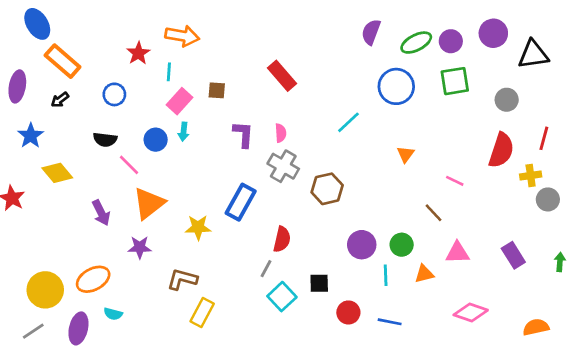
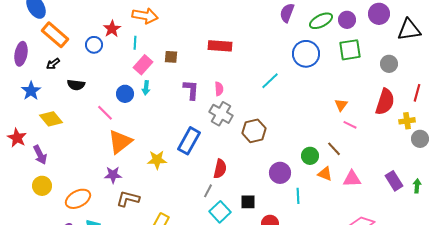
red rectangle: (282, 76) -> (220, 46), turned -45
blue circle: (114, 94) -> (94, 45), moved
black semicircle: (105, 140) -> (76, 85), moved
orange triangle: (406, 154) -> (341, 105), moved
purple arrow: (101, 213) -> (40, 155), moved
green circle: (402, 245) -> (310, 156), moved
green arrow: (560, 262) -> (417, 186), moved
orange triangle: (424, 274) -> (325, 174), moved, turned 35
brown L-shape: (182, 279) -> (128, 199), moved
yellow circle: (45, 290) -> (42, 186), moved, size x0.7

